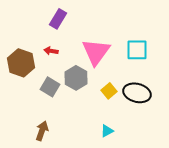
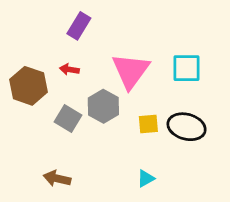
yellow square: (109, 91) -> (148, 124), turned 35
brown arrow: (42, 131) -> (57, 178), turned -96

